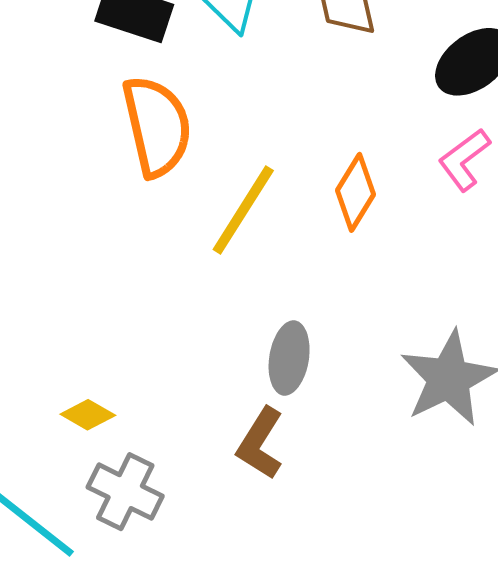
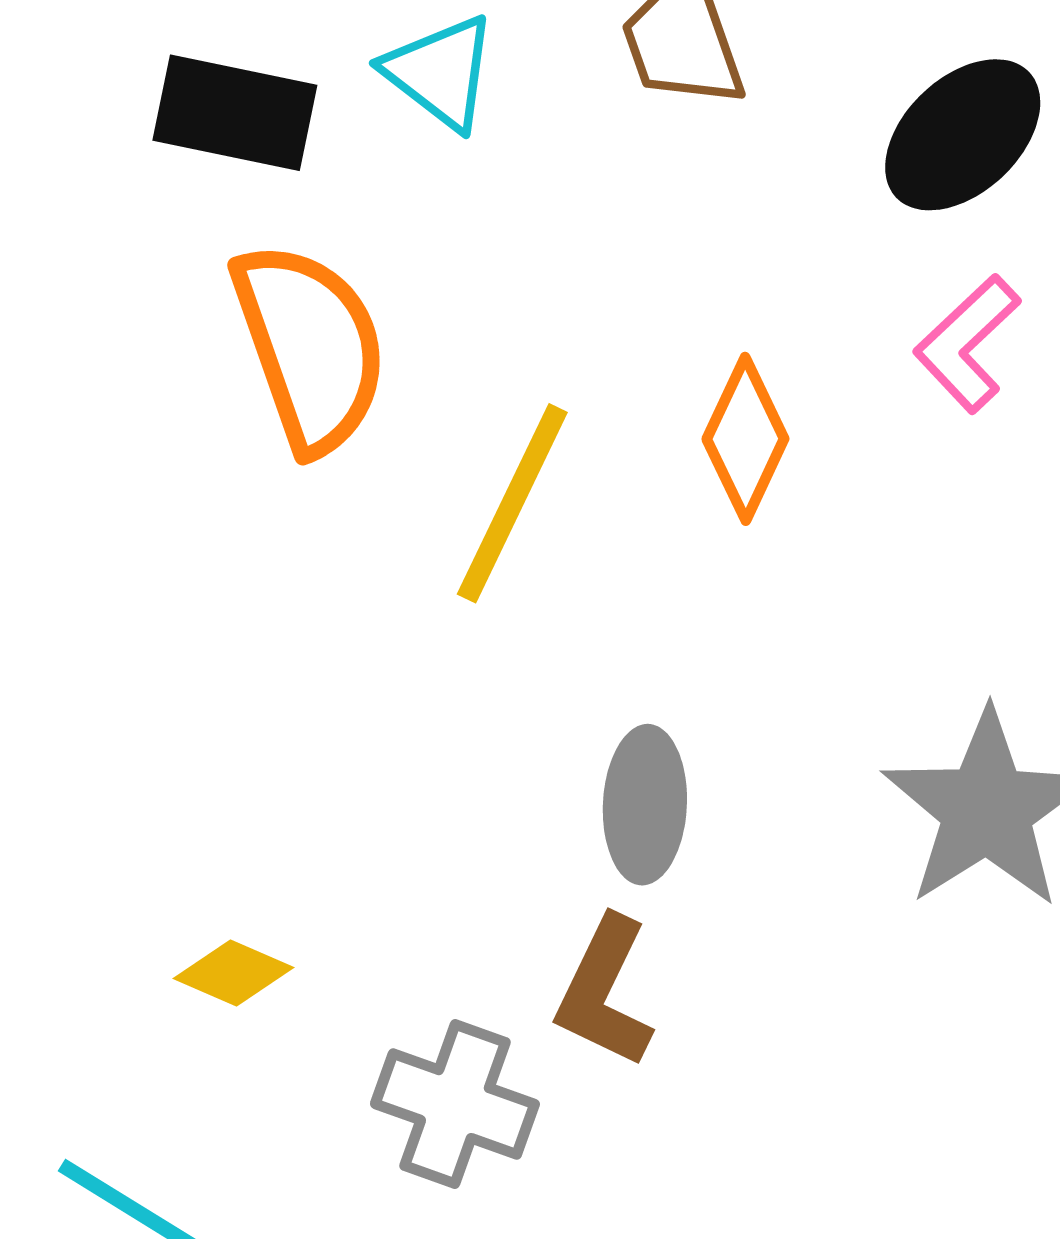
gray cross: (125, 492) -> (455, 1104), moved

